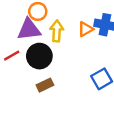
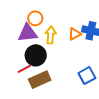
red line: (12, 56) -> (24, 69), moved
brown rectangle: (45, 85) -> (40, 80), size x1.5

